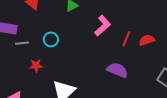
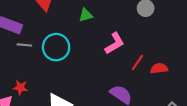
cyan circle: (51, 39) -> (56, 47), size x1.6
red star: (36, 66) -> (20, 88), moved

